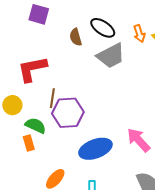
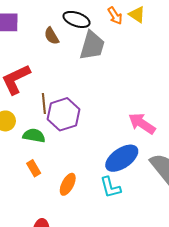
gray trapezoid: (111, 56) -> (92, 46), turned -32
orange rectangle: (29, 143) -> (34, 168), moved
blue ellipse: (95, 149) -> (122, 158), moved

